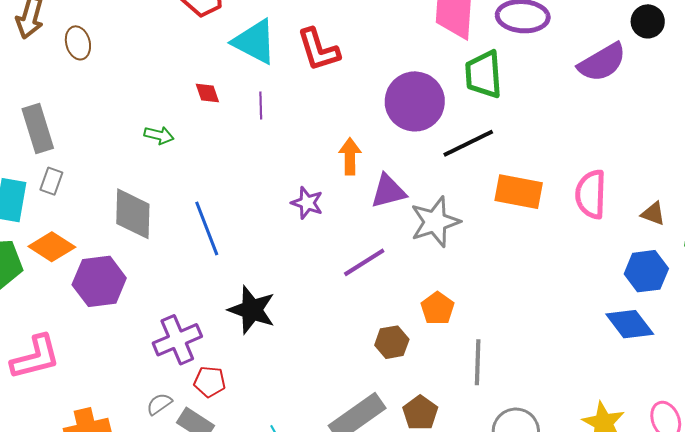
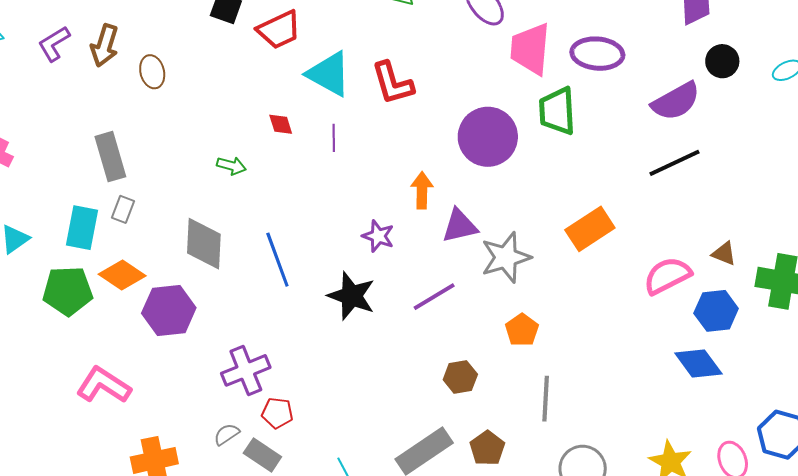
black line: (468, 143) -> (674, 163), moved
orange rectangle: (519, 192) -> (590, 229), turned -45
pink semicircle: (591, 194) -> (667, 276), moved, turned 60
orange pentagon: (437, 308) -> (522, 330), moved
black star: (252, 310) -> (351, 296), moved
pink L-shape: (35, 357) -> (104, 385), turned -134

